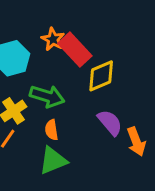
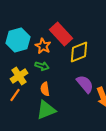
orange star: (53, 39) -> (43, 46), moved
green arrow: (47, 96) -> (42, 66), size x0.6

